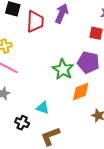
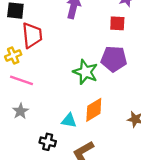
red trapezoid: (35, 21) -> (32, 35), moved
orange diamond: (81, 91) -> (94, 110), moved

